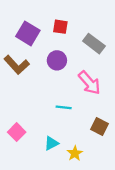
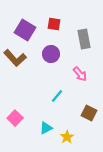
gray rectangle: (94, 44) -> (84, 39), turned 42
pink arrow: (89, 83) -> (80, 74), size x0.7
cyan line: (64, 107) -> (57, 96), turned -56

